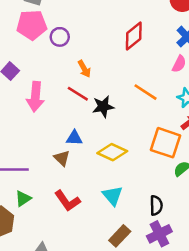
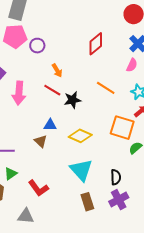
cyan triangle: (113, 196) -> (81, 170), size x1.4
red L-shape: (67, 201) -> (38, 188), moved
brown rectangle: (120, 236) -> (87, 202), turned -60

